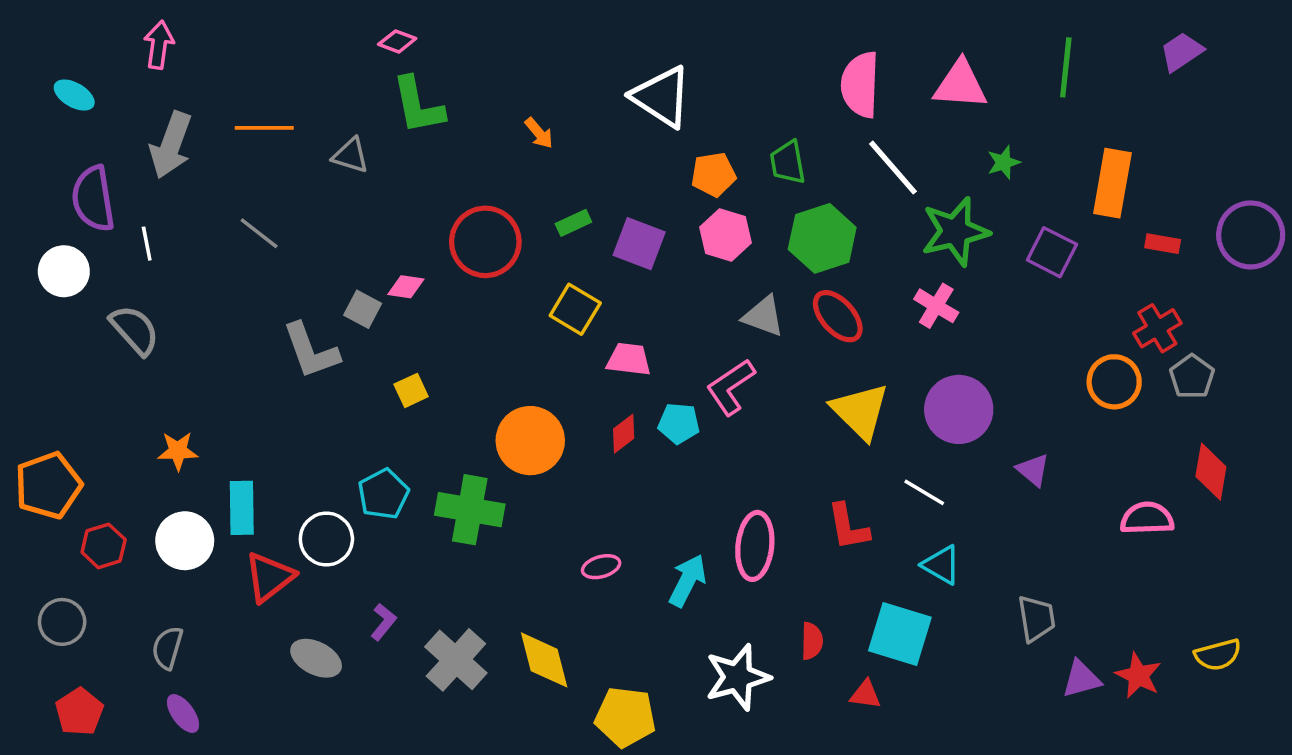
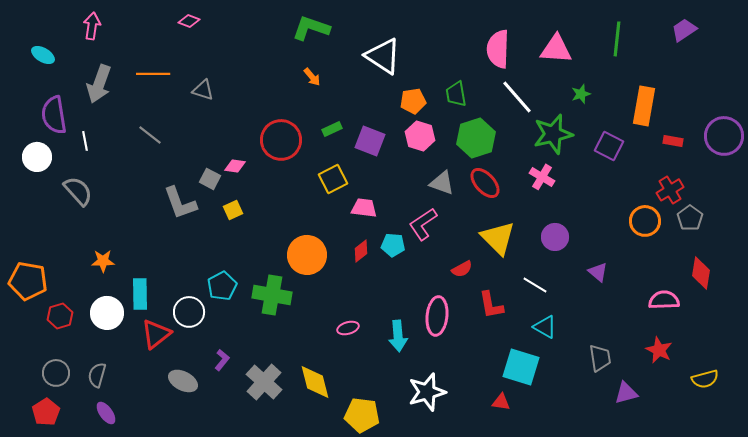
pink diamond: (397, 41) -> (189, 21), moved
green L-shape: (418, 105) -> (311, 28), moved, turned 120
yellow square: (575, 309) -> (333, 179), turned 32
yellow square: (411, 390) -> (233, 210), moved
purple circle: (959, 409) -> (555, 237), size x0.7
orange pentagon: (48, 485) -> (28, 281), turned 30
cyan arrow: (687, 580) -> (398, 336), turned 148
gray circle: (62, 622) -> (56, 373), moved
red semicircle: (812, 641) -> (462, 269), moved, turned 60
red star: (1138, 675) -> (659, 350), moved

